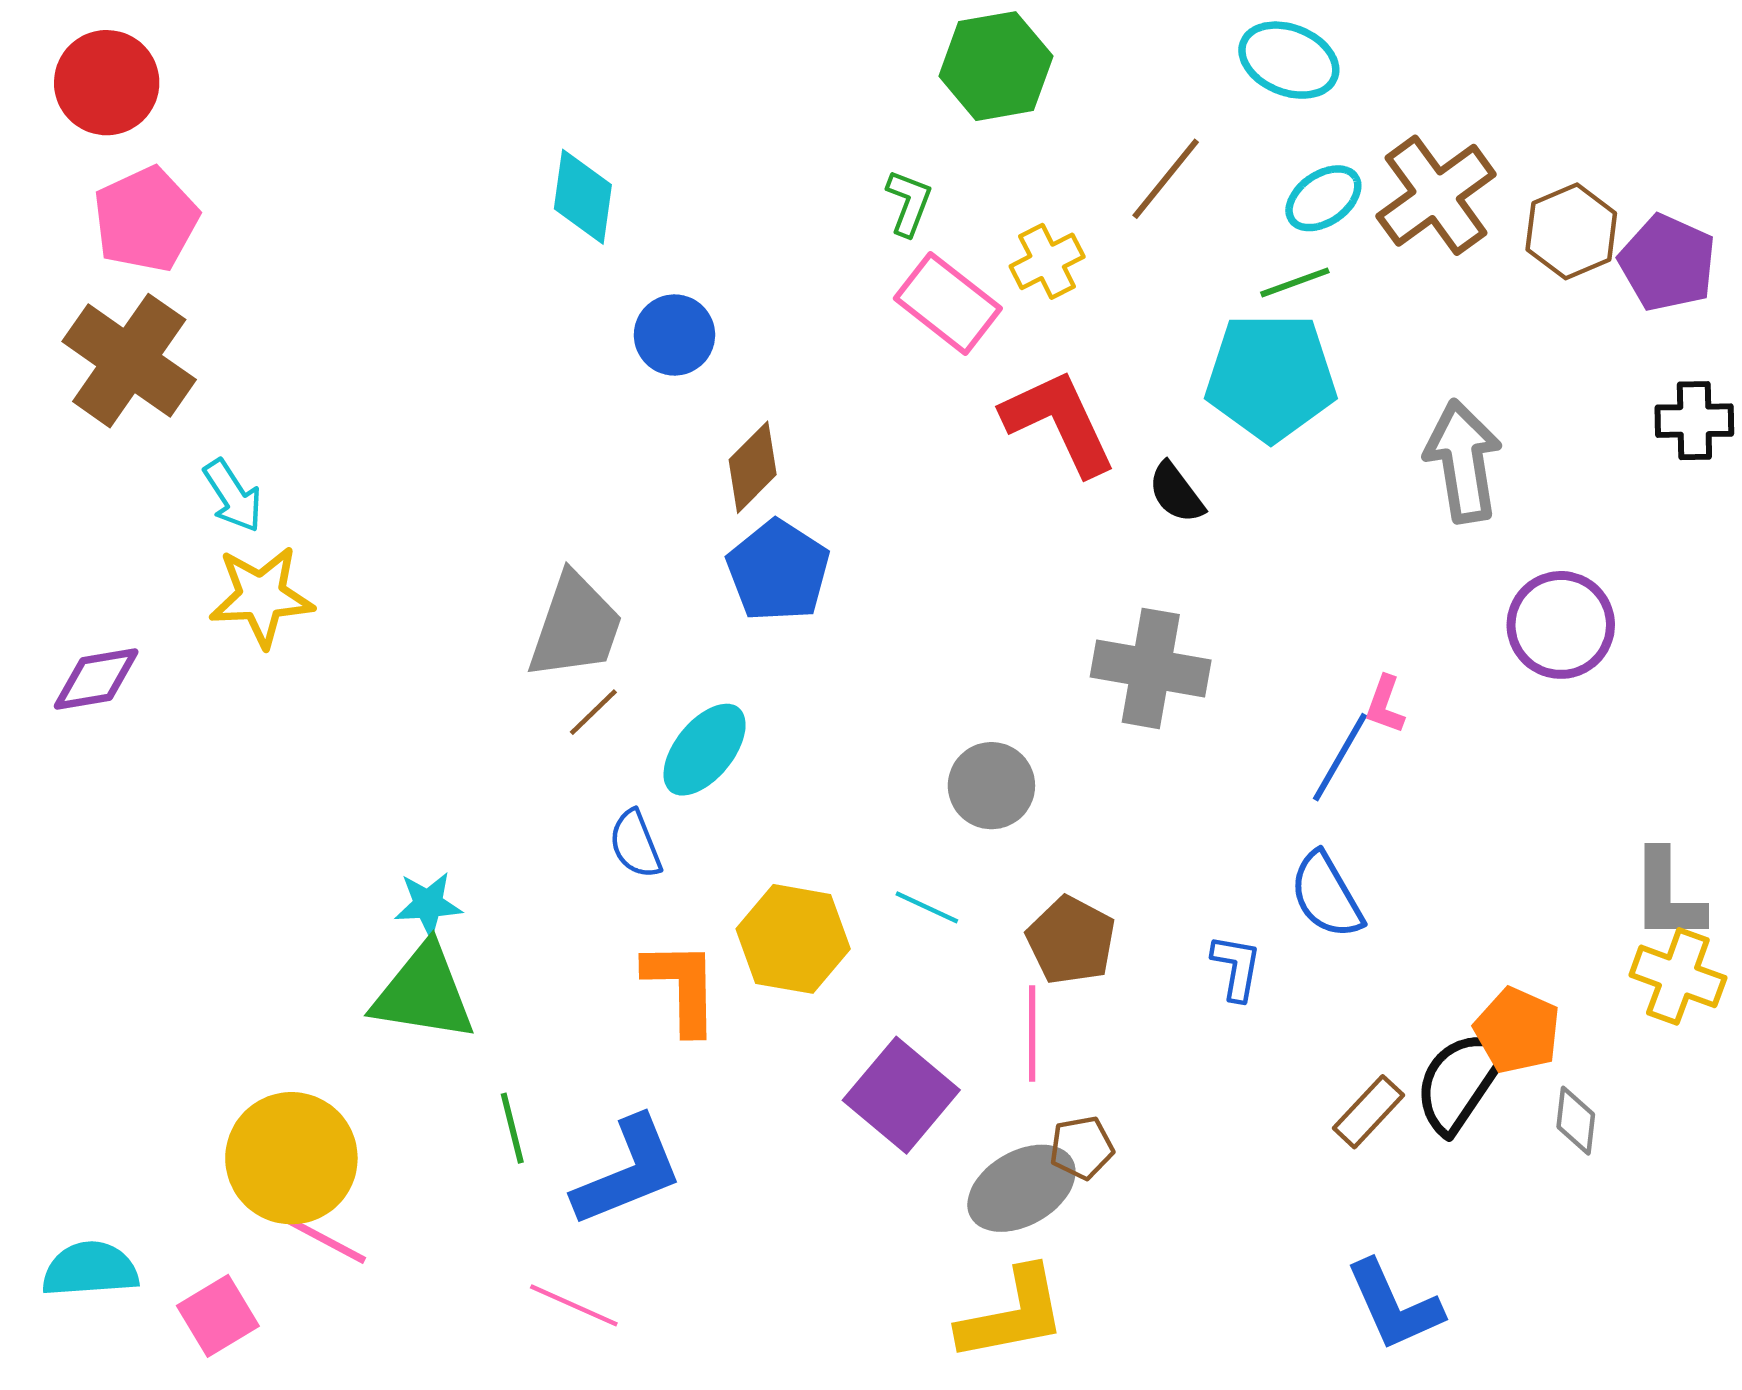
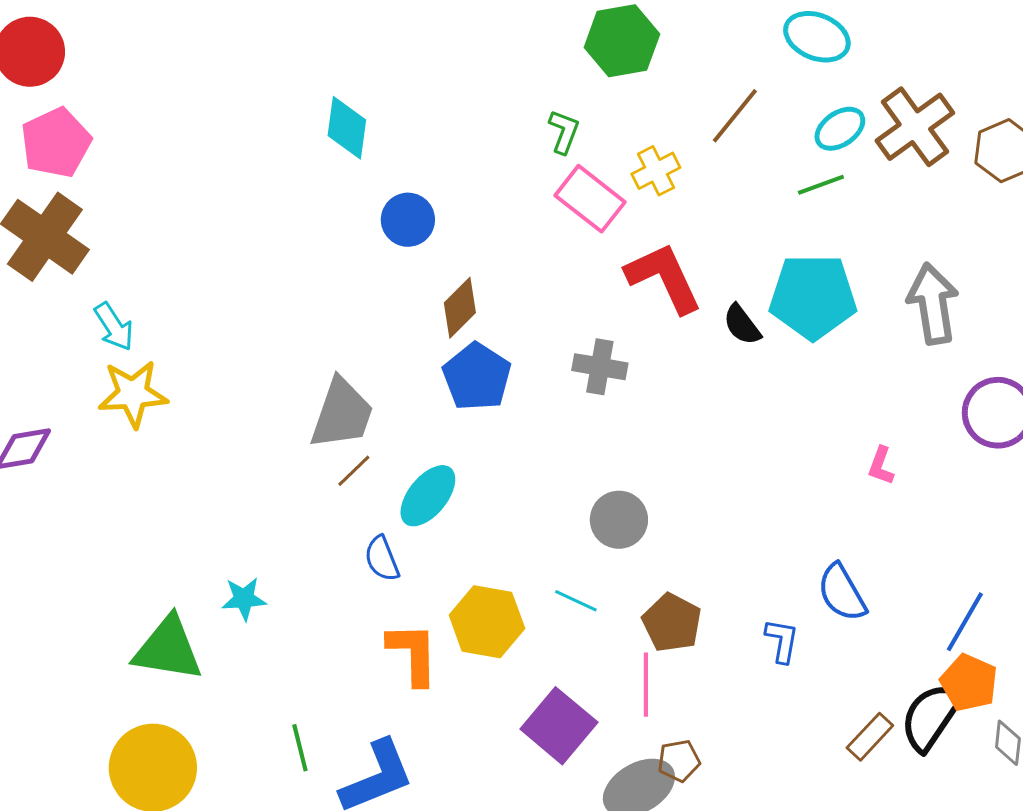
cyan pentagon: (1271, 377) -> (813, 297), moved
gray cross: (1151, 668) -> (600, 367), moved, size x0.7
blue line: (1340, 757) -> (965, 622), moved
green triangle: (424, 993) -> (168, 649), moved

